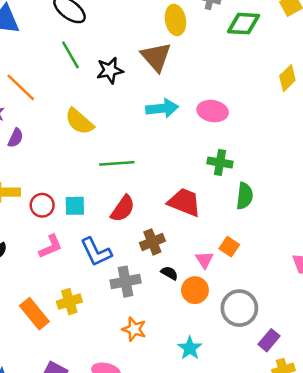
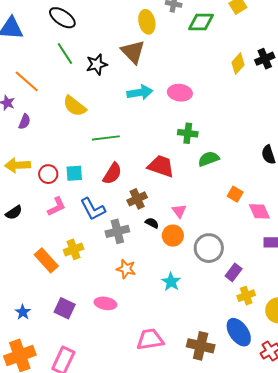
green semicircle: (245, 196) -> (209, 159), turned -115
orange square: (229, 247) -> (235, 194), moved

